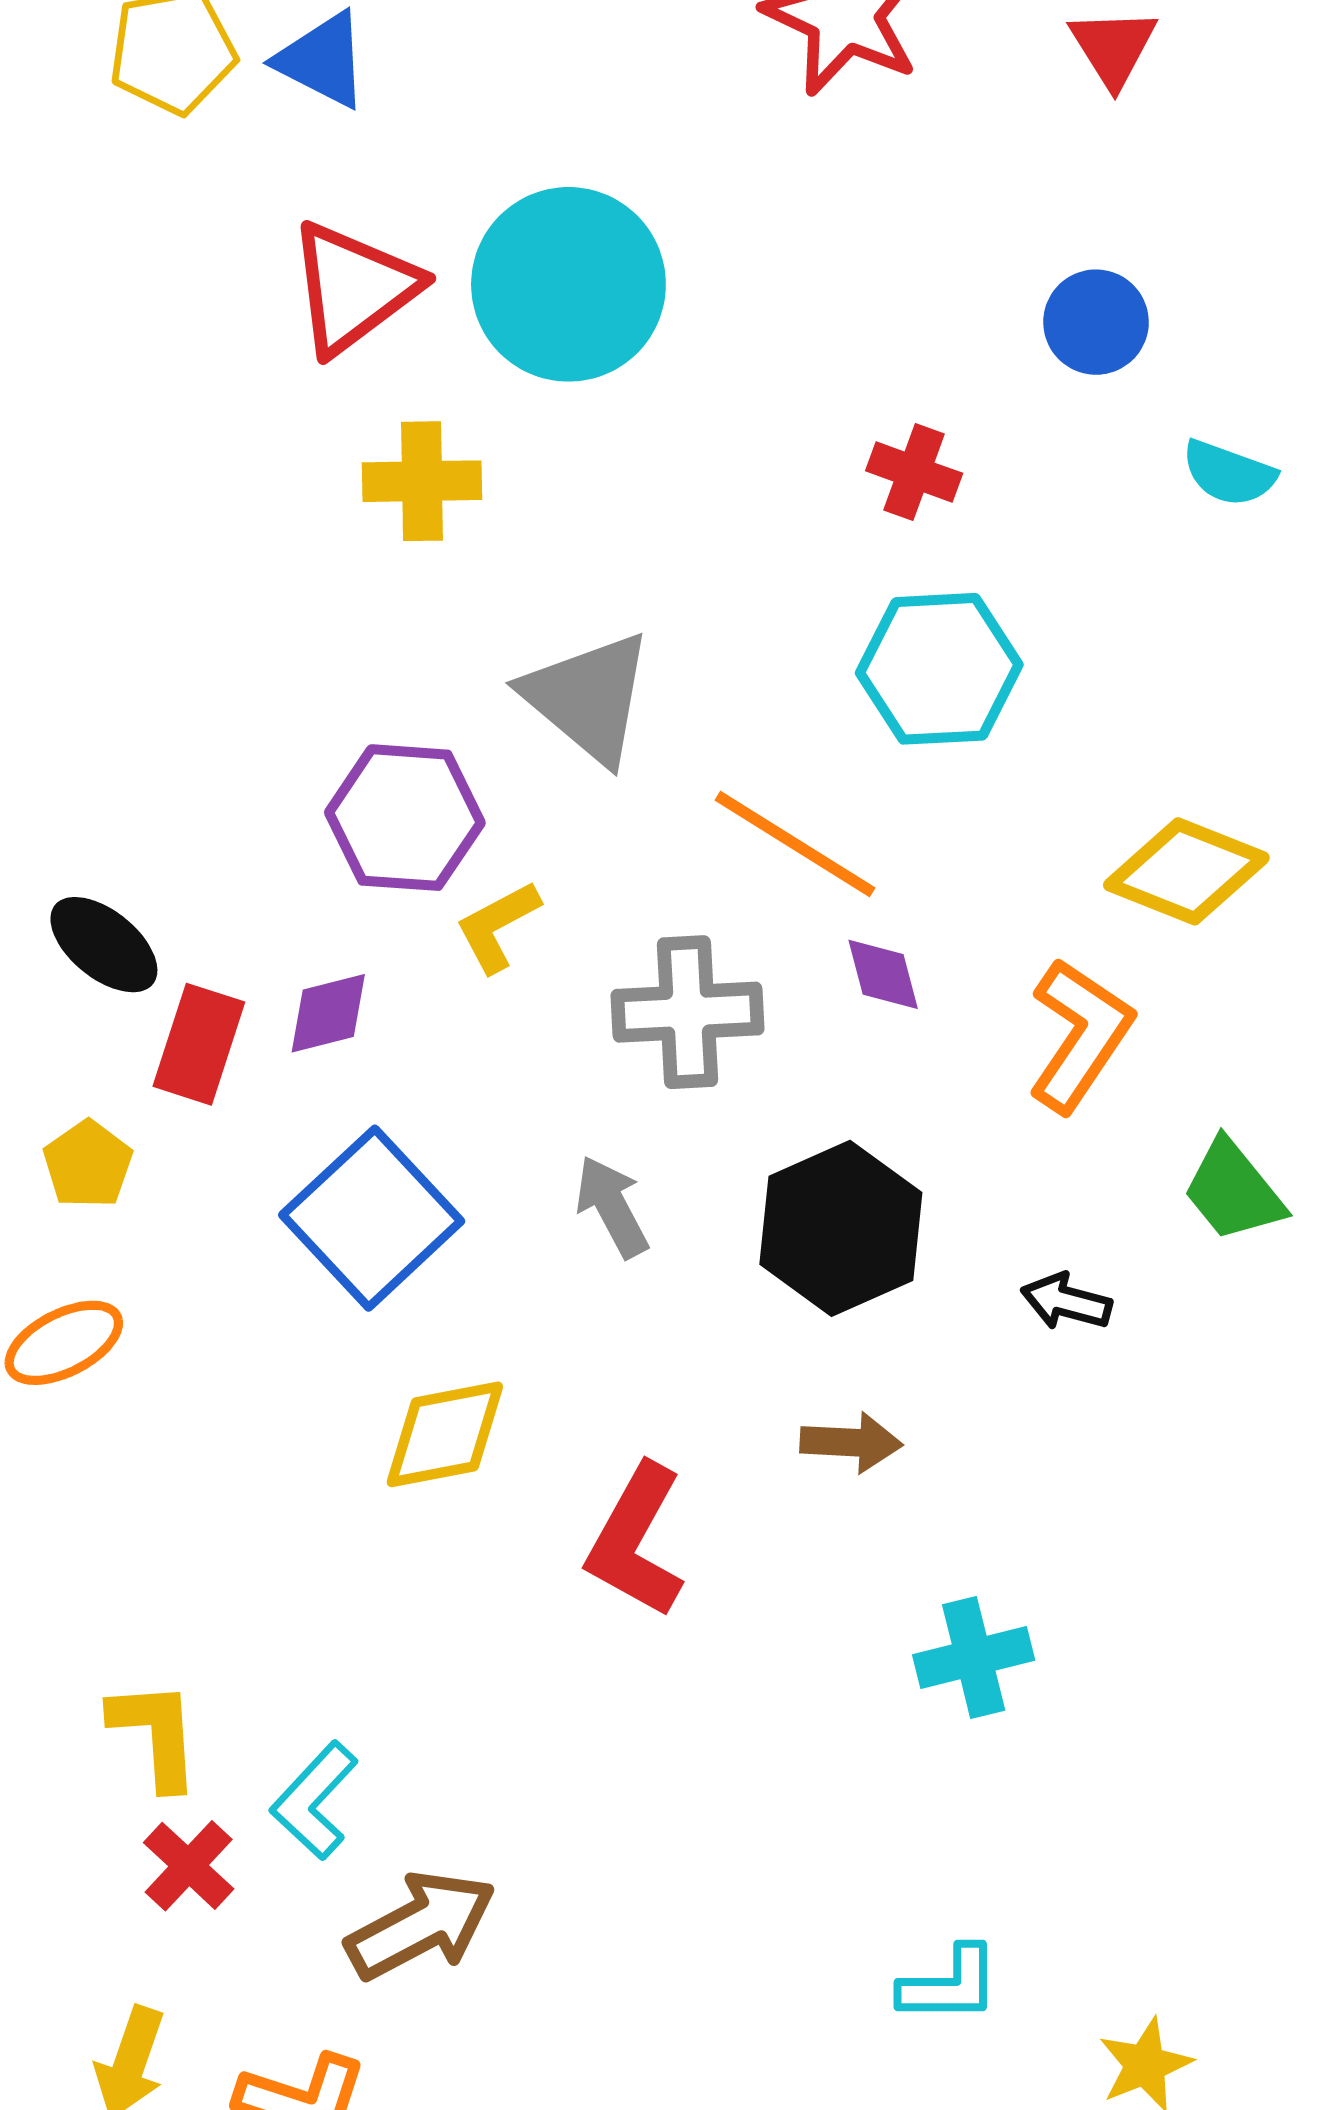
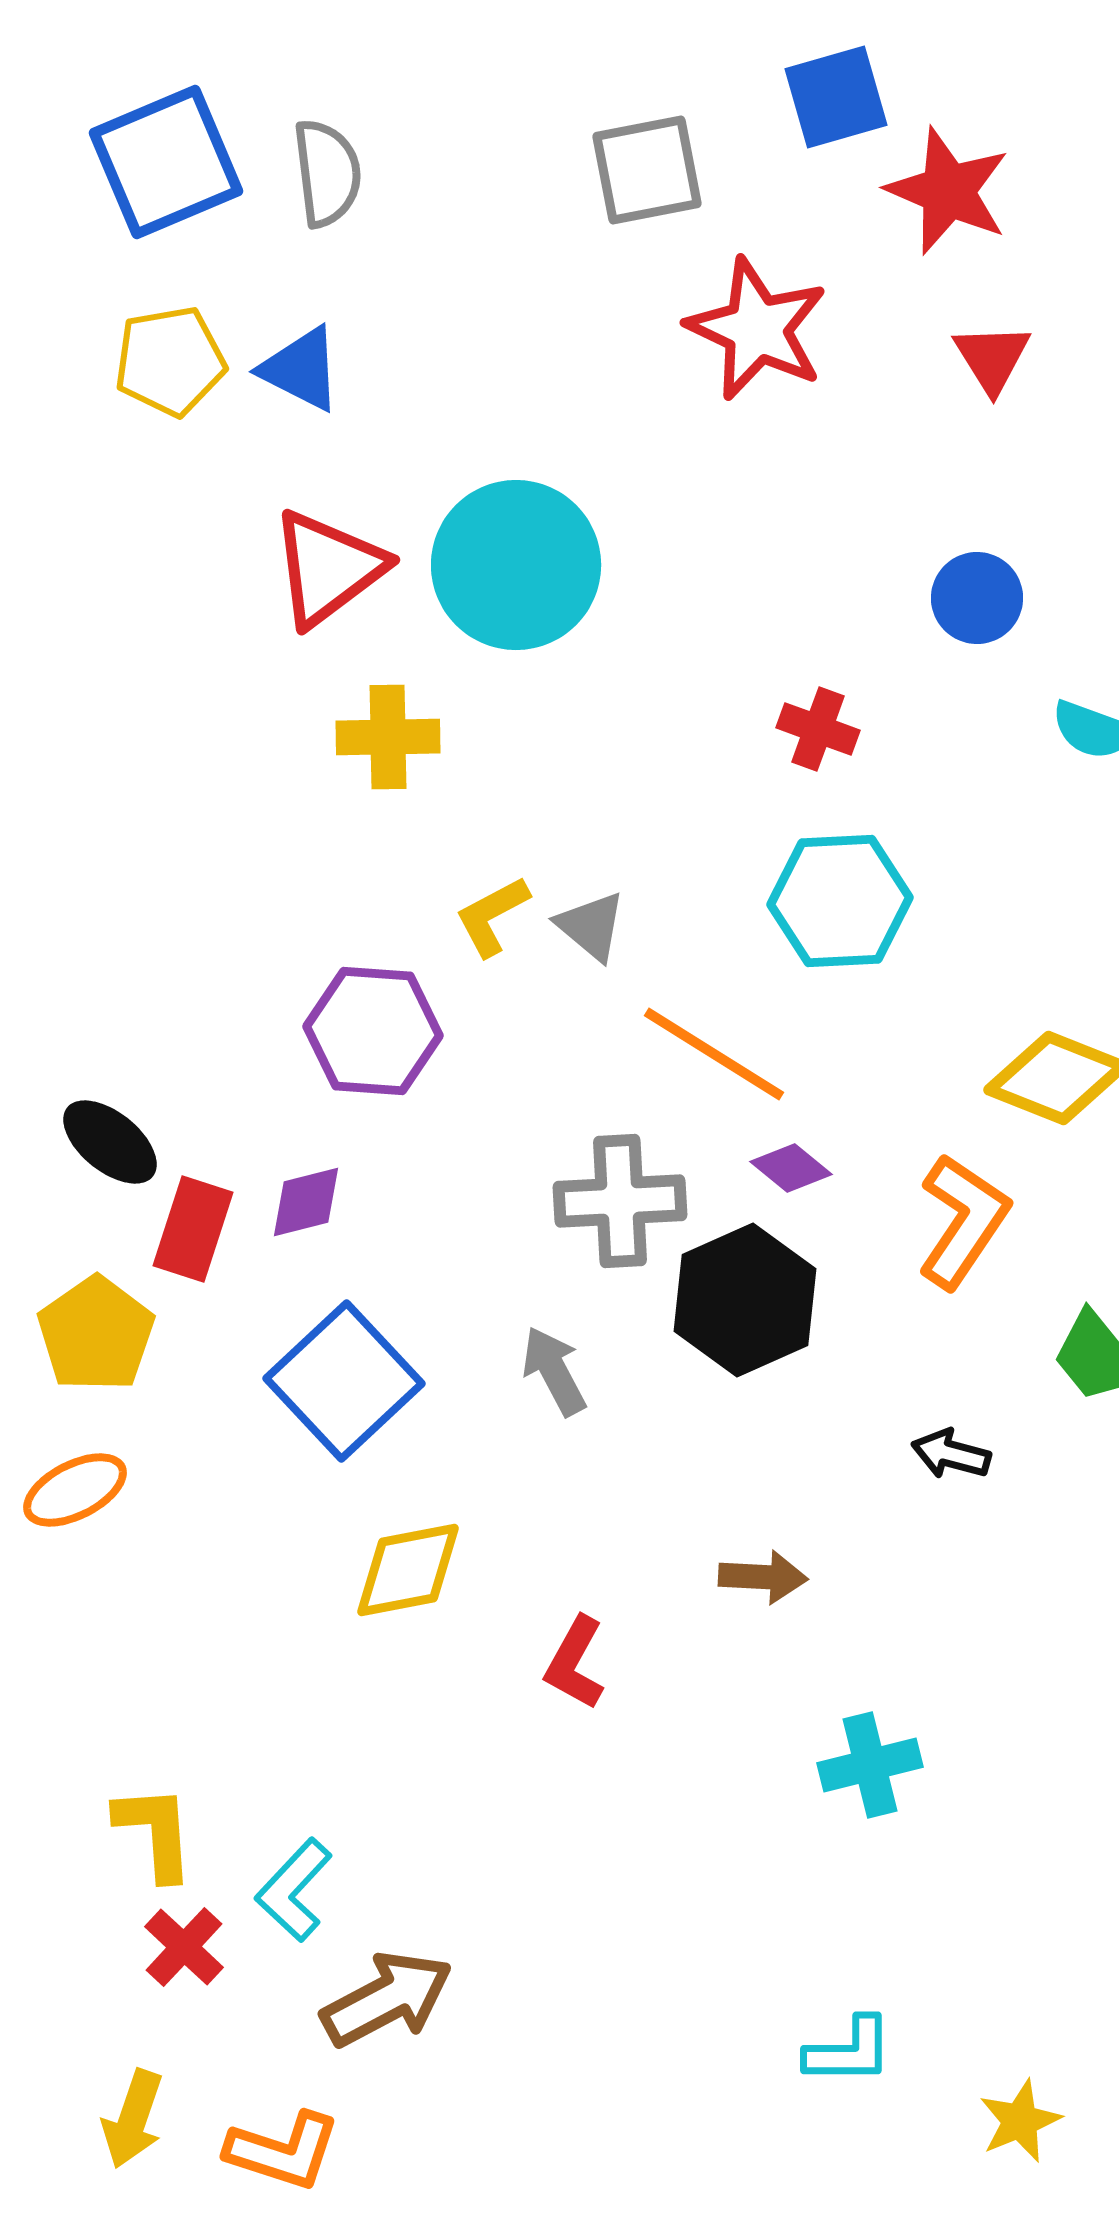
gray triangle: (588, 697) -> (591, 926), moved, size x0.6
yellow L-shape: (498, 926) -> (492, 916), moved
purple diamond: (883, 974) -> (791, 1168), turned -36
yellow pentagon: (88, 1164) -> (96, 1334), size x1.5
black hexagon: (841, 1228) -> (745, 1300), moved
red L-shape: (636, 1541) -> (575, 1663), size x0.7

